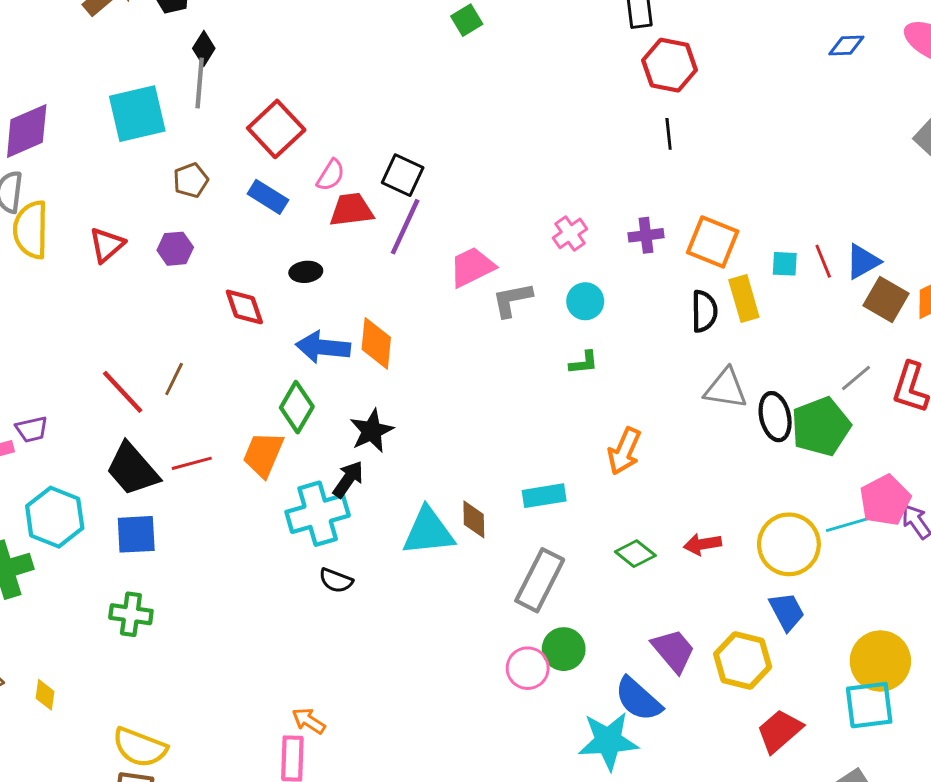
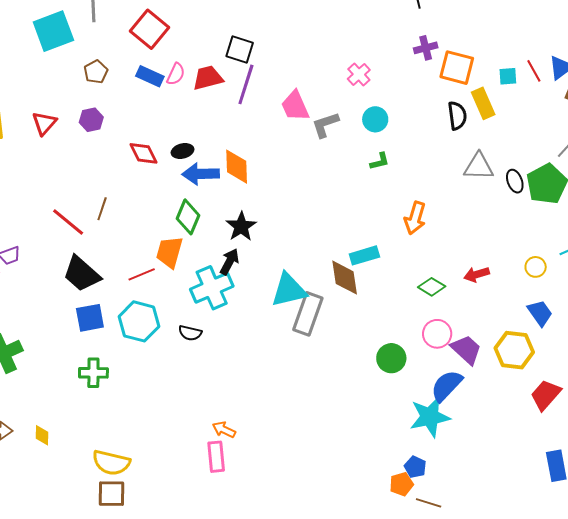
pink semicircle: (331, 175) -> (176, 74), moved
purple cross: (646, 235) -> (426, 48), moved
pink trapezoid: (472, 267) -> (295, 106), turned -80
black ellipse: (306, 272) -> (183, 151), moved
black ellipse: (775, 417) -> (515, 181), size x0.7
red line: (192, 463) -> (142, 274), moved
cyan hexagon: (55, 517) -> (139, 321), moved
brown diamond: (474, 519) -> (345, 278), moved, size x1.4
yellow circle: (789, 544) -> (536, 267), size x0.5
black semicircle: (336, 580) -> (190, 333), moved
gray rectangle: (540, 580) -> (308, 314), moved
pink circle: (528, 668) -> (437, 334), moved
blue semicircle: (638, 699) -> (447, 386), turned 99

